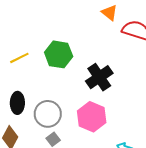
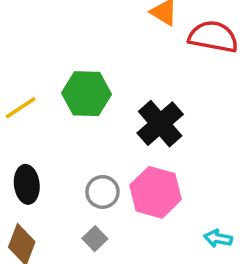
gray circle: (48, 114) -> (102, 192), moved, size x0.7

